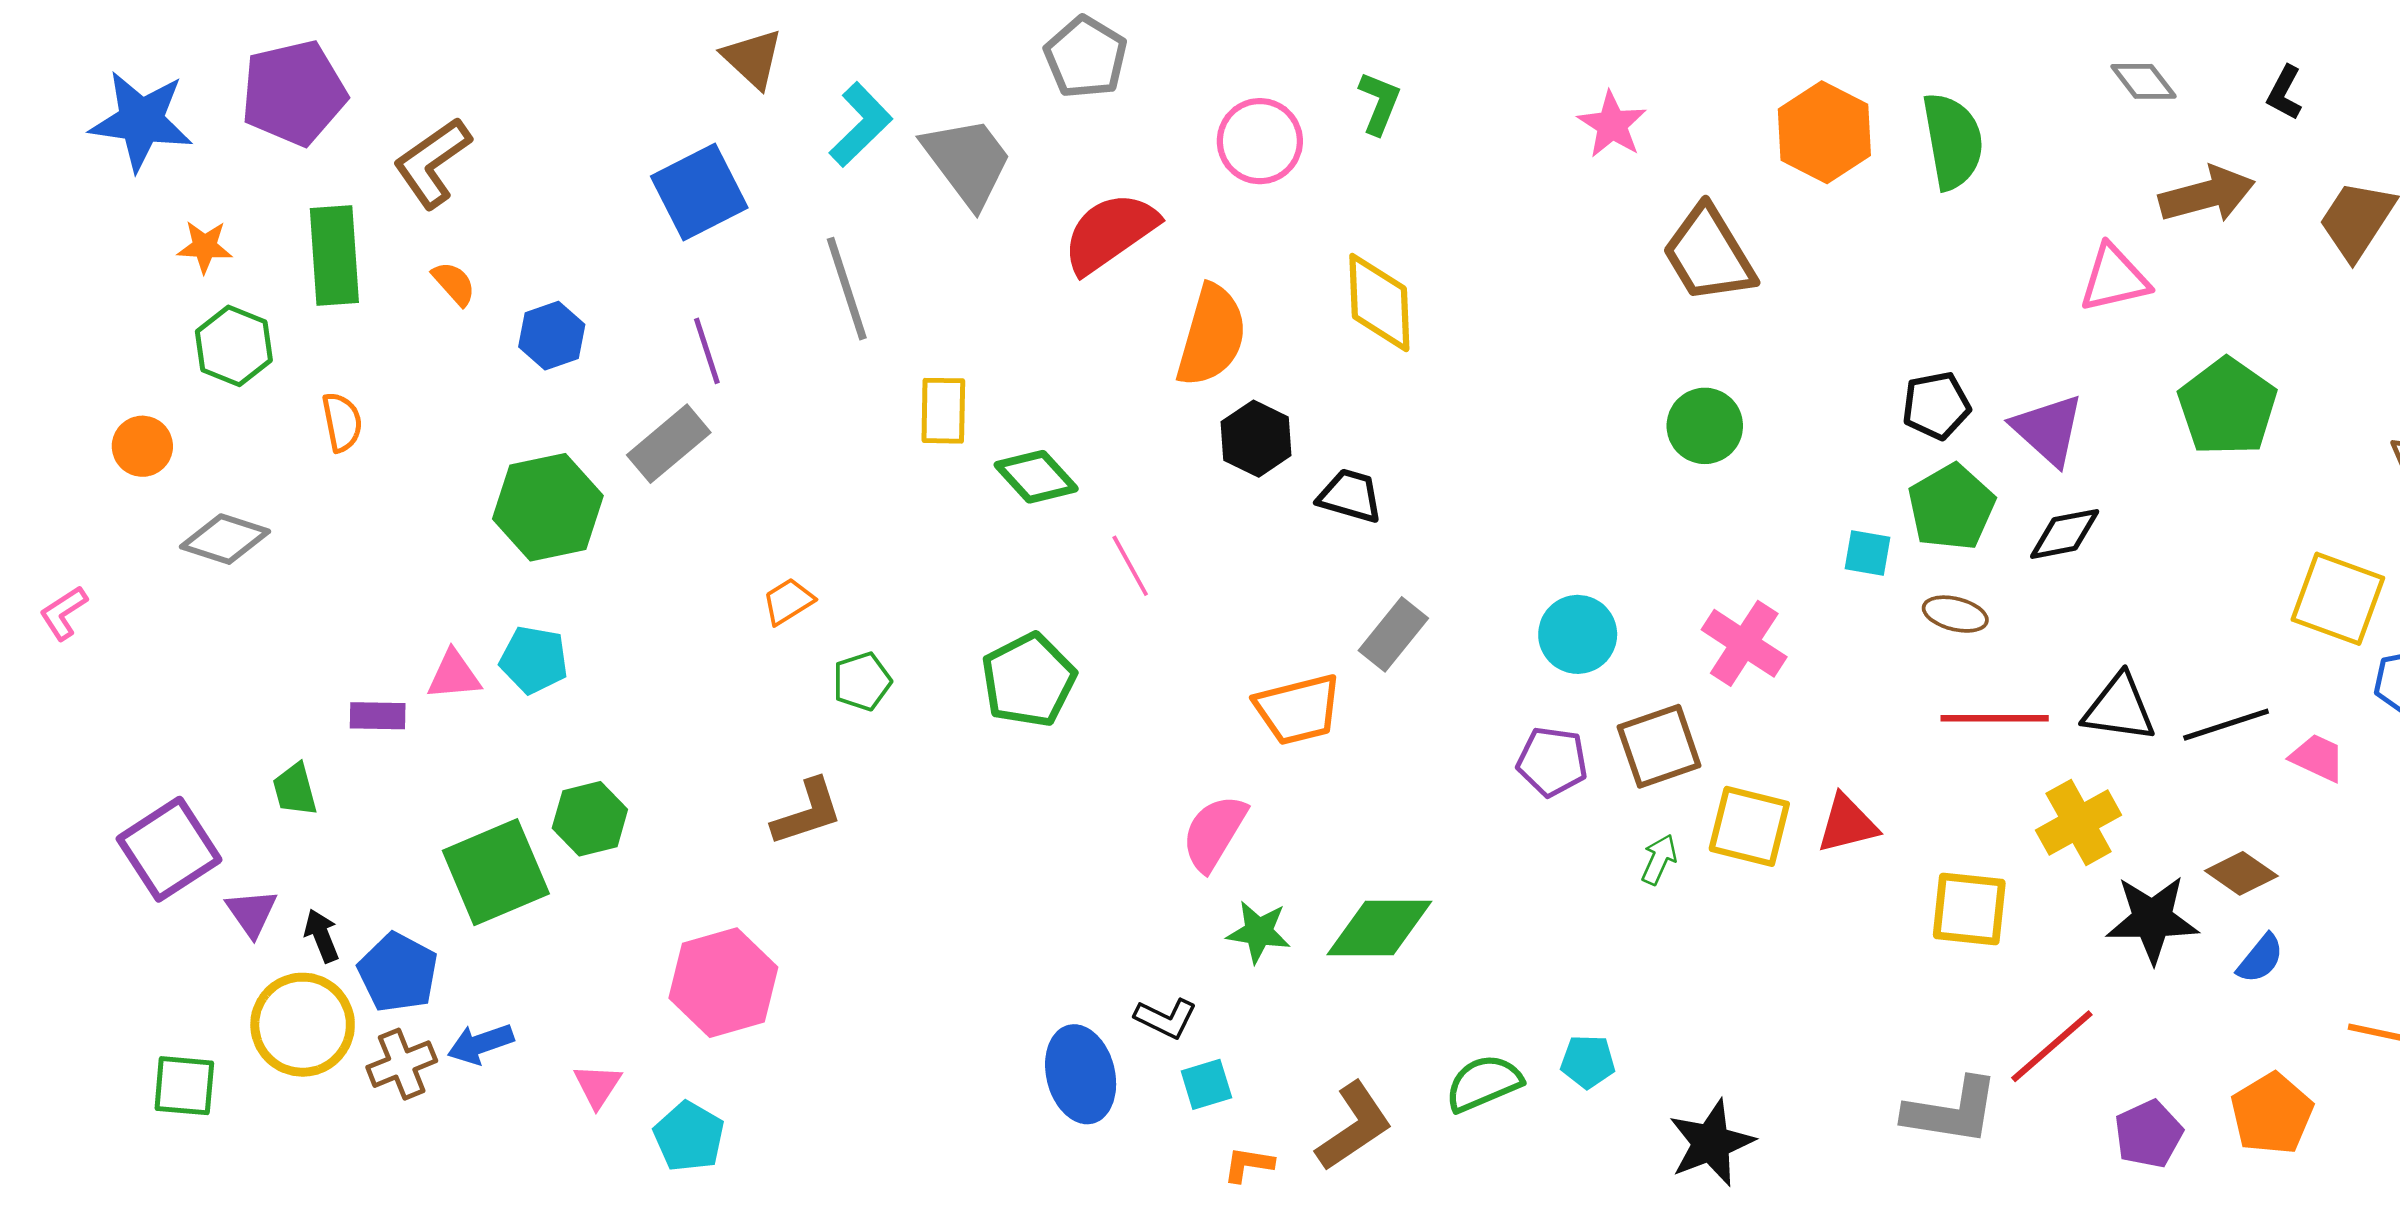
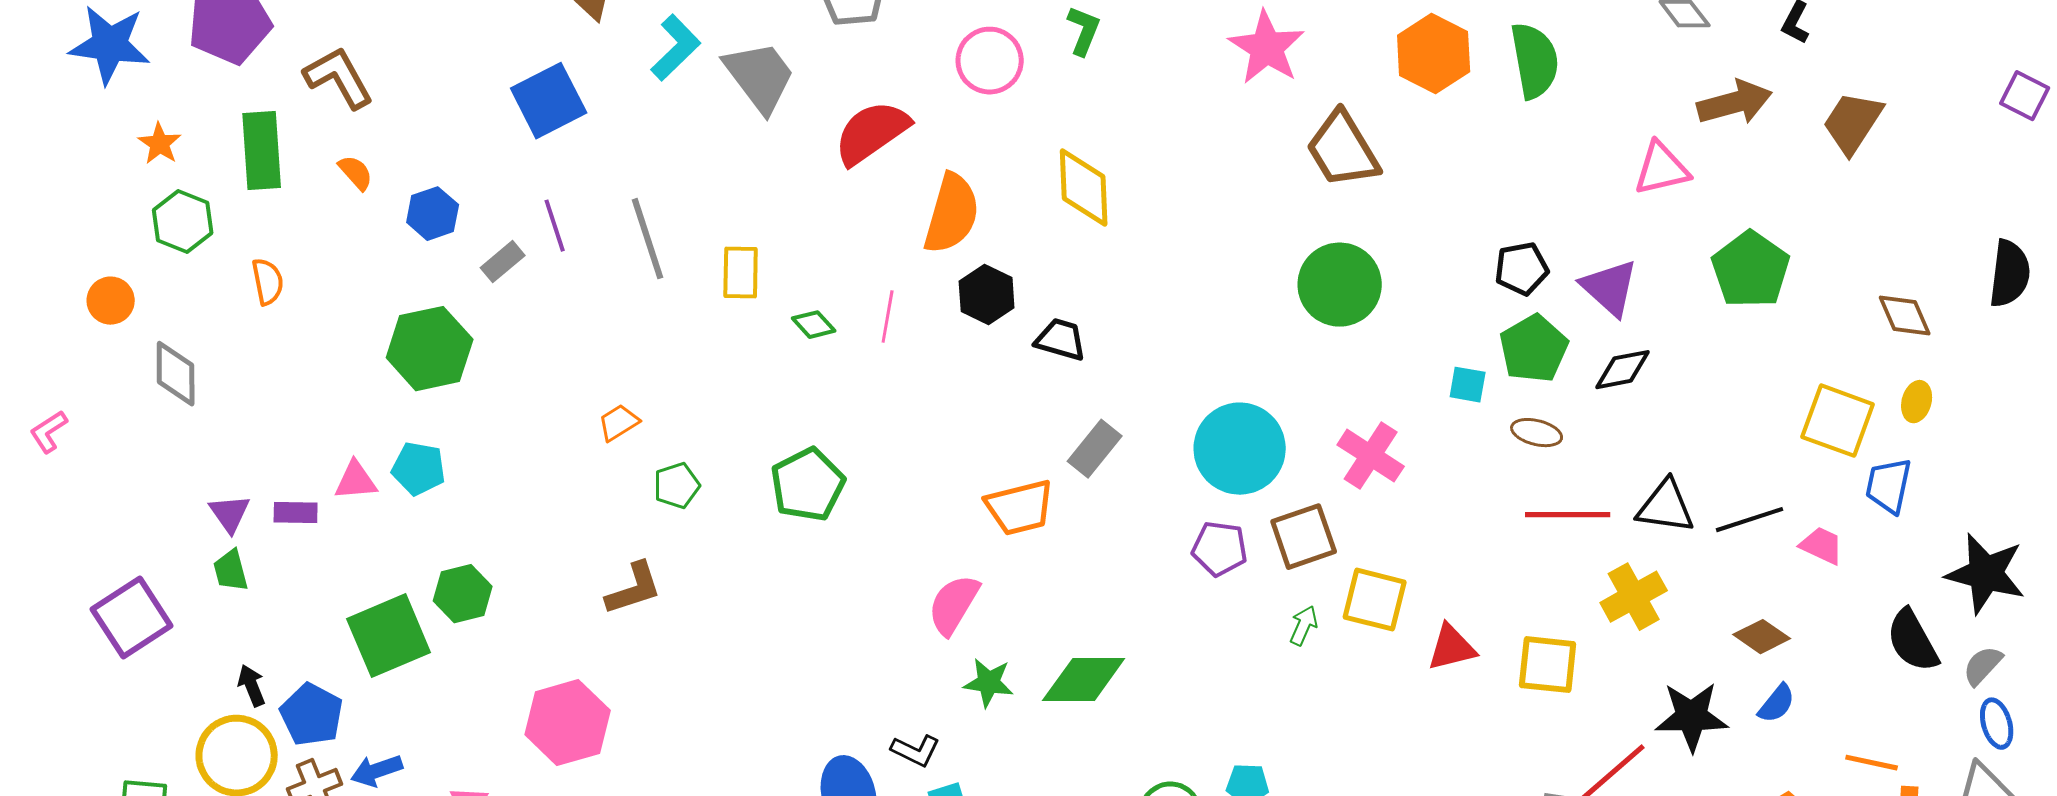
pink star: (1612, 125) -> (1267, 48), size x1.4
brown L-shape: (432, 163) -> (339, 78), turned 96
orange star: (205, 247) -> (160, 144), turned 30
gray line: (847, 289) -> (648, 239), moved
green circle: (1705, 426) -> (1340, 285), size x1.4
gray rectangle: (669, 444) -> (503, 262), moved, size x0.7
green diamond: (1036, 477) -> (814, 325), size x0.7
gray diamond: (225, 539) -> (176, 374), turned 72
pink line: (1130, 566) -> (888, 317), moved, turned 39
cyan circle: (1578, 634) -> (1240, 449), size x1.5
red triangle: (1847, 824) -> (1452, 648), moved
purple triangle: (252, 913) -> (230, 514), moved
black star: (2152, 919) -> (1692, 717), moved

